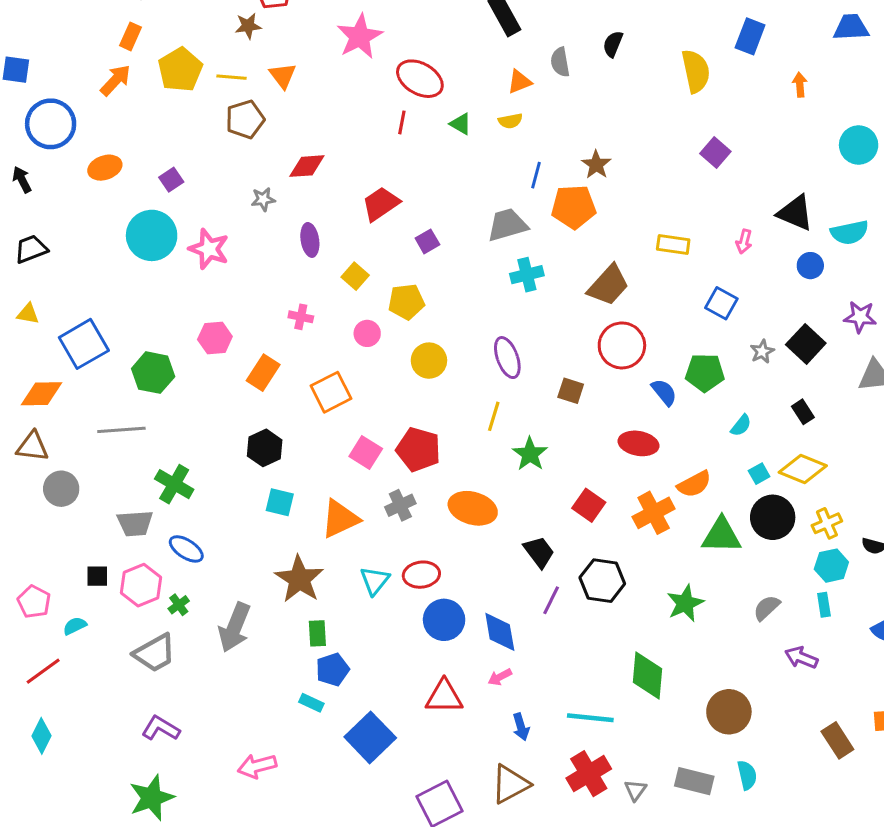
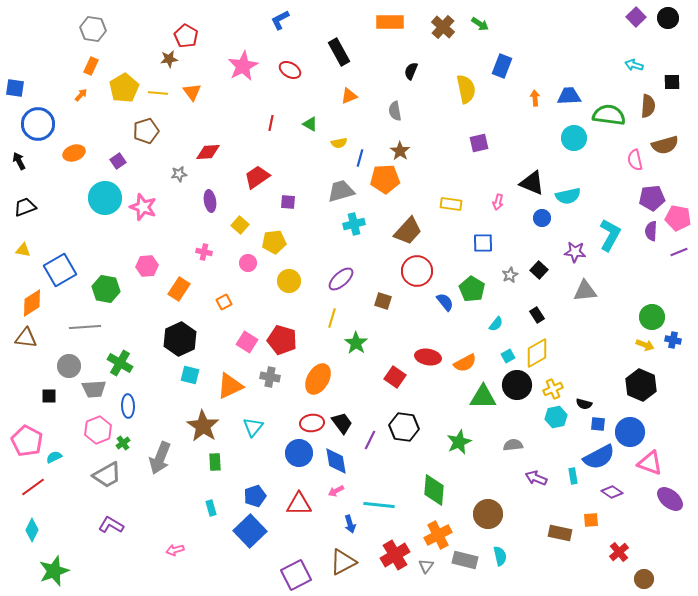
blue trapezoid: (851, 27) -> (569, 96), moved
gray semicircle: (560, 62) -> (395, 111), moved
red ellipse: (420, 79) -> (290, 70), moved, size x0.7
orange arrow: (115, 80) -> (81, 95), size x0.6
brown pentagon: (245, 119) -> (146, 131), moved
yellow semicircle: (510, 121) -> (339, 143), moved
purple square: (715, 153) -> (479, 143), turned 36
purple square: (427, 241) -> (288, 202), turned 35
blue square: (721, 303) -> (483, 243), turned -30
black square: (806, 344) -> (539, 270), size x0.7
purple ellipse: (507, 358) -> (341, 279), turned 68
green pentagon: (705, 373) -> (472, 289), turned 30
orange square: (331, 392) -> (224, 302), size x0.6
orange diamond: (42, 394) -> (32, 303), turned -32
red ellipse: (638, 443) -> (428, 357), moved
black hexagon: (265, 448) -> (180, 339), size x1.4
yellow diamond: (803, 469) -> (537, 353), turned -52
gray circle: (61, 489) -> (69, 366), moved
gray cross: (400, 505) -> (270, 377), turned 36
orange ellipse: (473, 508) -> (318, 379), turned -76
orange cross: (654, 513) -> (438, 535), moved
blue ellipse: (186, 549) -> (128, 406), turned 55
black trapezoid: (539, 552) -> (342, 423), moved
red ellipse: (421, 575) -> (312, 423), moved
black square: (97, 576) -> (49, 396), moved
pink pentagon: (34, 602) -> (27, 441), size x1.4
cyan rectangle: (824, 605) -> (573, 476), moved
gray semicircle: (767, 608) -> (513, 445), turned 36
blue pentagon: (332, 670) -> (255, 496), moved
cyan rectangle: (311, 703) -> (211, 508), turned 49
cyan line: (590, 718) -> (379, 505), moved
brown rectangle: (837, 740) -> (560, 533), turned -45
pink arrow: (257, 766) -> (175, 550), size x0.7
green star: (152, 798) -> (54, 571), moved

